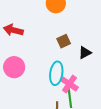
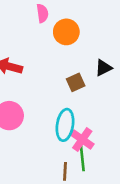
black triangle: (85, 53) -> (104, 68), moved

